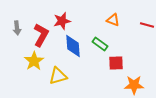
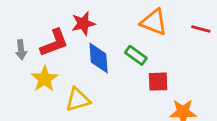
orange triangle: (113, 20) -> (154, 22), size x1.5
gray arrow: (17, 28) -> (21, 50), moved
red L-shape: (41, 35) -> (54, 43), turned 40

